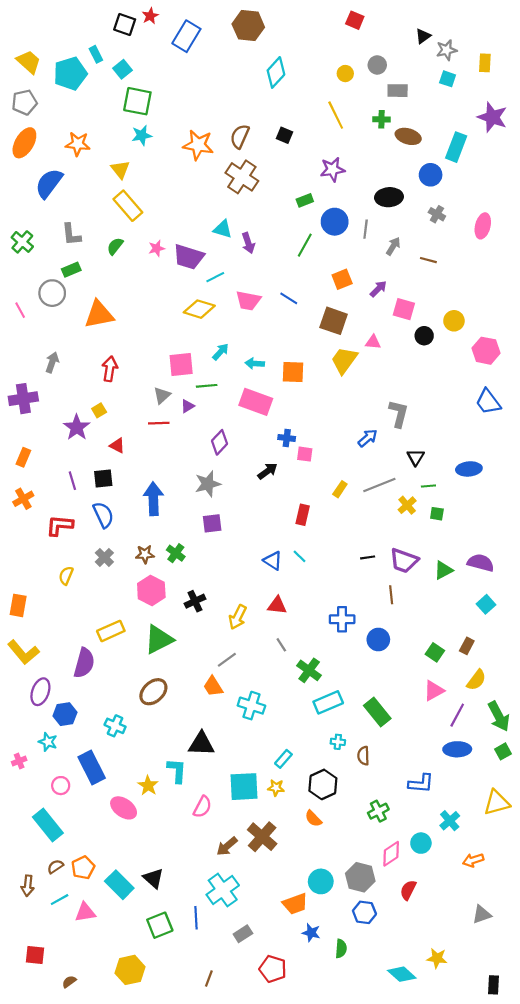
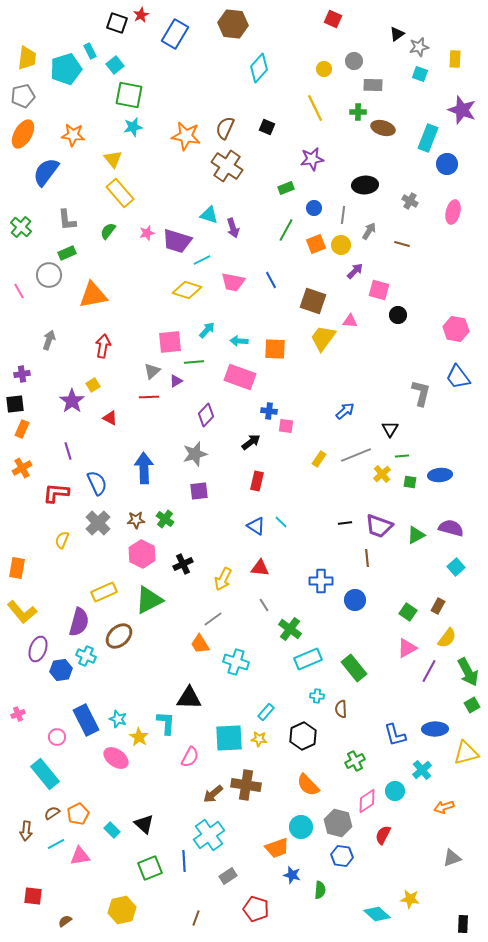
yellow trapezoid: (29, 62) -> (27, 58), turned 55
blue circle: (431, 175) -> (447, 164), moved
blue circle: (335, 222) -> (314, 208), size x0.6
orange square: (342, 279) -> (316, 244), moved
blue line: (289, 298) -> (271, 280), turned 30
yellow circle: (454, 321) -> (341, 245), moved
purple cross: (23, 399) -> (22, 374), size x0.6
gray L-shape: (399, 414) -> (421, 393), moved
blue ellipse: (469, 469) -> (440, 475), moved
black square: (103, 479) -> (15, 404), moved
red rectangle: (303, 515) -> (257, 481), moved
gray cross: (104, 557) -> (98, 523), size x1.4
brown ellipse: (153, 692) -> (119, 636), moved
cyan cross: (115, 726) -> (86, 656), moved
cyan star: (48, 742) -> (118, 719), moved
blue ellipse: (457, 749) -> (435, 729), moved
blue L-shape: (421, 783) -> (395, 735), turned 70
orange semicircle: (313, 819) -> (308, 785), moved, size x1.4
brown cross: (262, 837) -> (246, 785), turned -32
cyan rectangle: (119, 885) -> (112, 830), size x0.6

